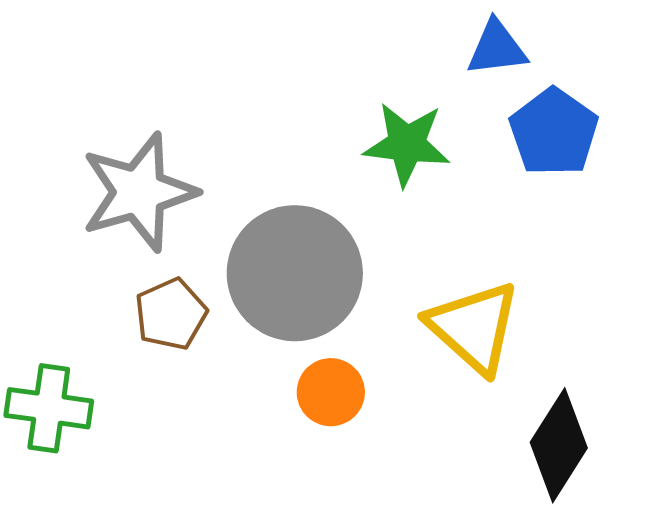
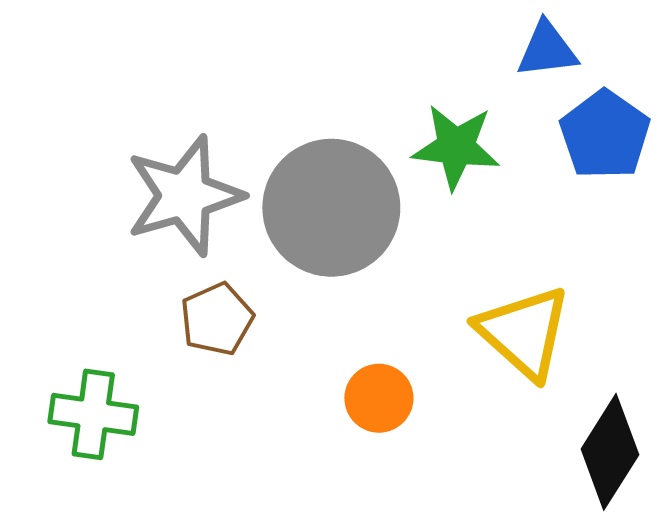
gray circle: (295, 273) -> (331, 208), moved

